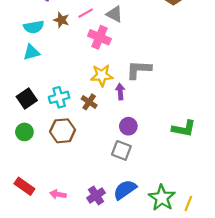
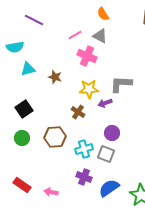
brown star: (61, 20) -> (55, 77), moved
cyan semicircle: (34, 27) -> (15, 47), moved
purple arrow: (120, 92) -> (105, 103), turned -104
cyan cross: (59, 97) -> (84, 149), moved
purple cross: (96, 195) -> (84, 177), moved, turned -35

